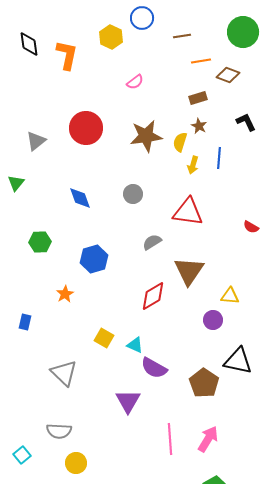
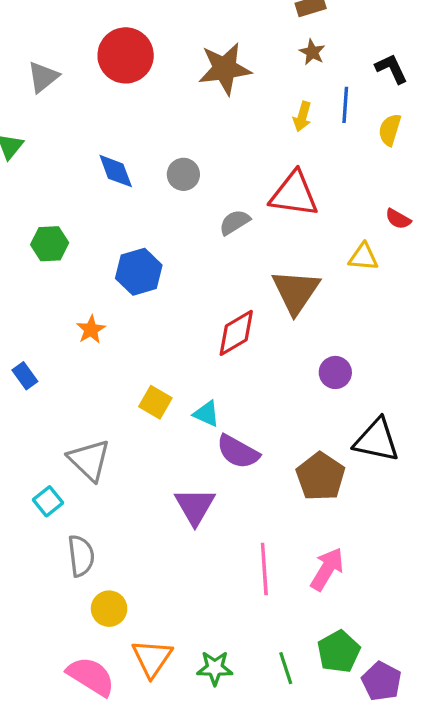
black L-shape: (246, 122) -> (391, 69), moved
yellow semicircle: (180, 142) -> (390, 130), moved
gray circle: (133, 194) -> (183, 174), moved
gray semicircle: (152, 242) -> (235, 222), moved
yellow triangle: (230, 296) -> (363, 257), moved
blue rectangle: (25, 322) -> (25, 376), turned -49
gray semicircle: (59, 431) -> (81, 556), turned -100
cyan square: (22, 455) -> (48, 501), moved

